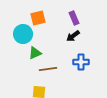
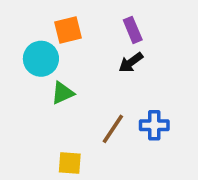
blue cross: (81, 62) -> (154, 125), moved
brown line: (48, 69) -> (113, 129), moved, turned -48

